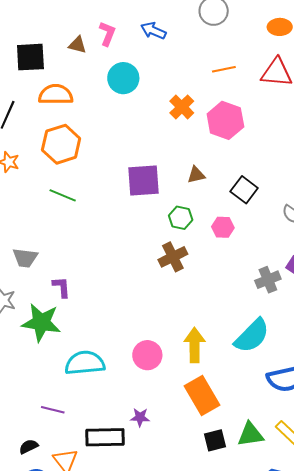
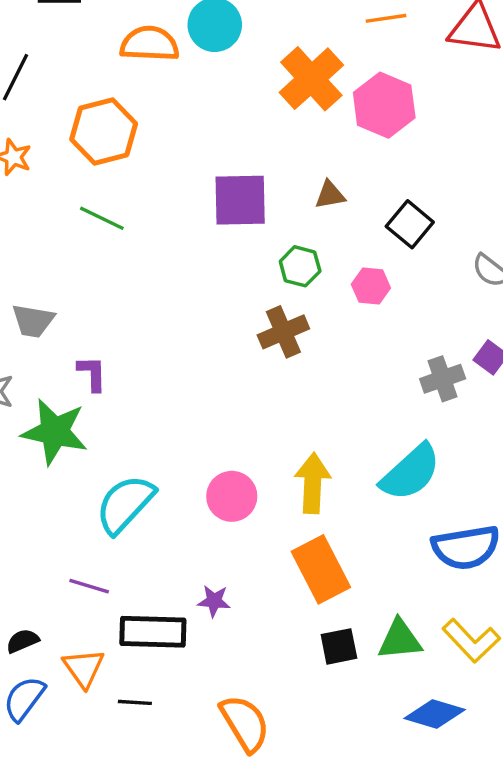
orange semicircle: (56, 95) -> (150, 44), moved
orange cross: (182, 107) -> (311, 79), size x1.5
cyan semicircle: (85, 363) -> (125, 504), turned -45
purple line: (53, 410) -> (89, 586), moved

